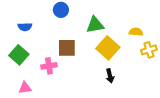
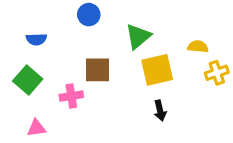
green triangle: (95, 25) -> (138, 36), turned -30
yellow square: (108, 48) -> (157, 70), turned 35

